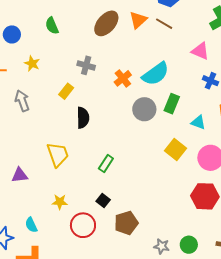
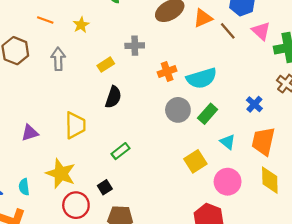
pink triangle: (200, 51) -> (261, 31), moved
gray cross: (86, 65) -> (135, 46), turned -36
purple triangle: (20, 175) -> (30, 133), turned -30
yellow star: (60, 202) -> (61, 173), size x1.8

